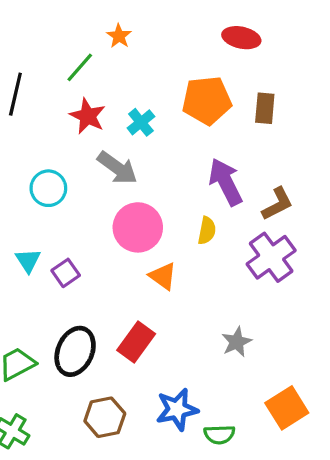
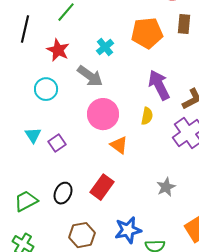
brown rectangle: (265, 108) -> (184, 24), moved
red star: (88, 116) -> (58, 50), moved
black ellipse: (75, 351) -> (63, 193), size x0.7

